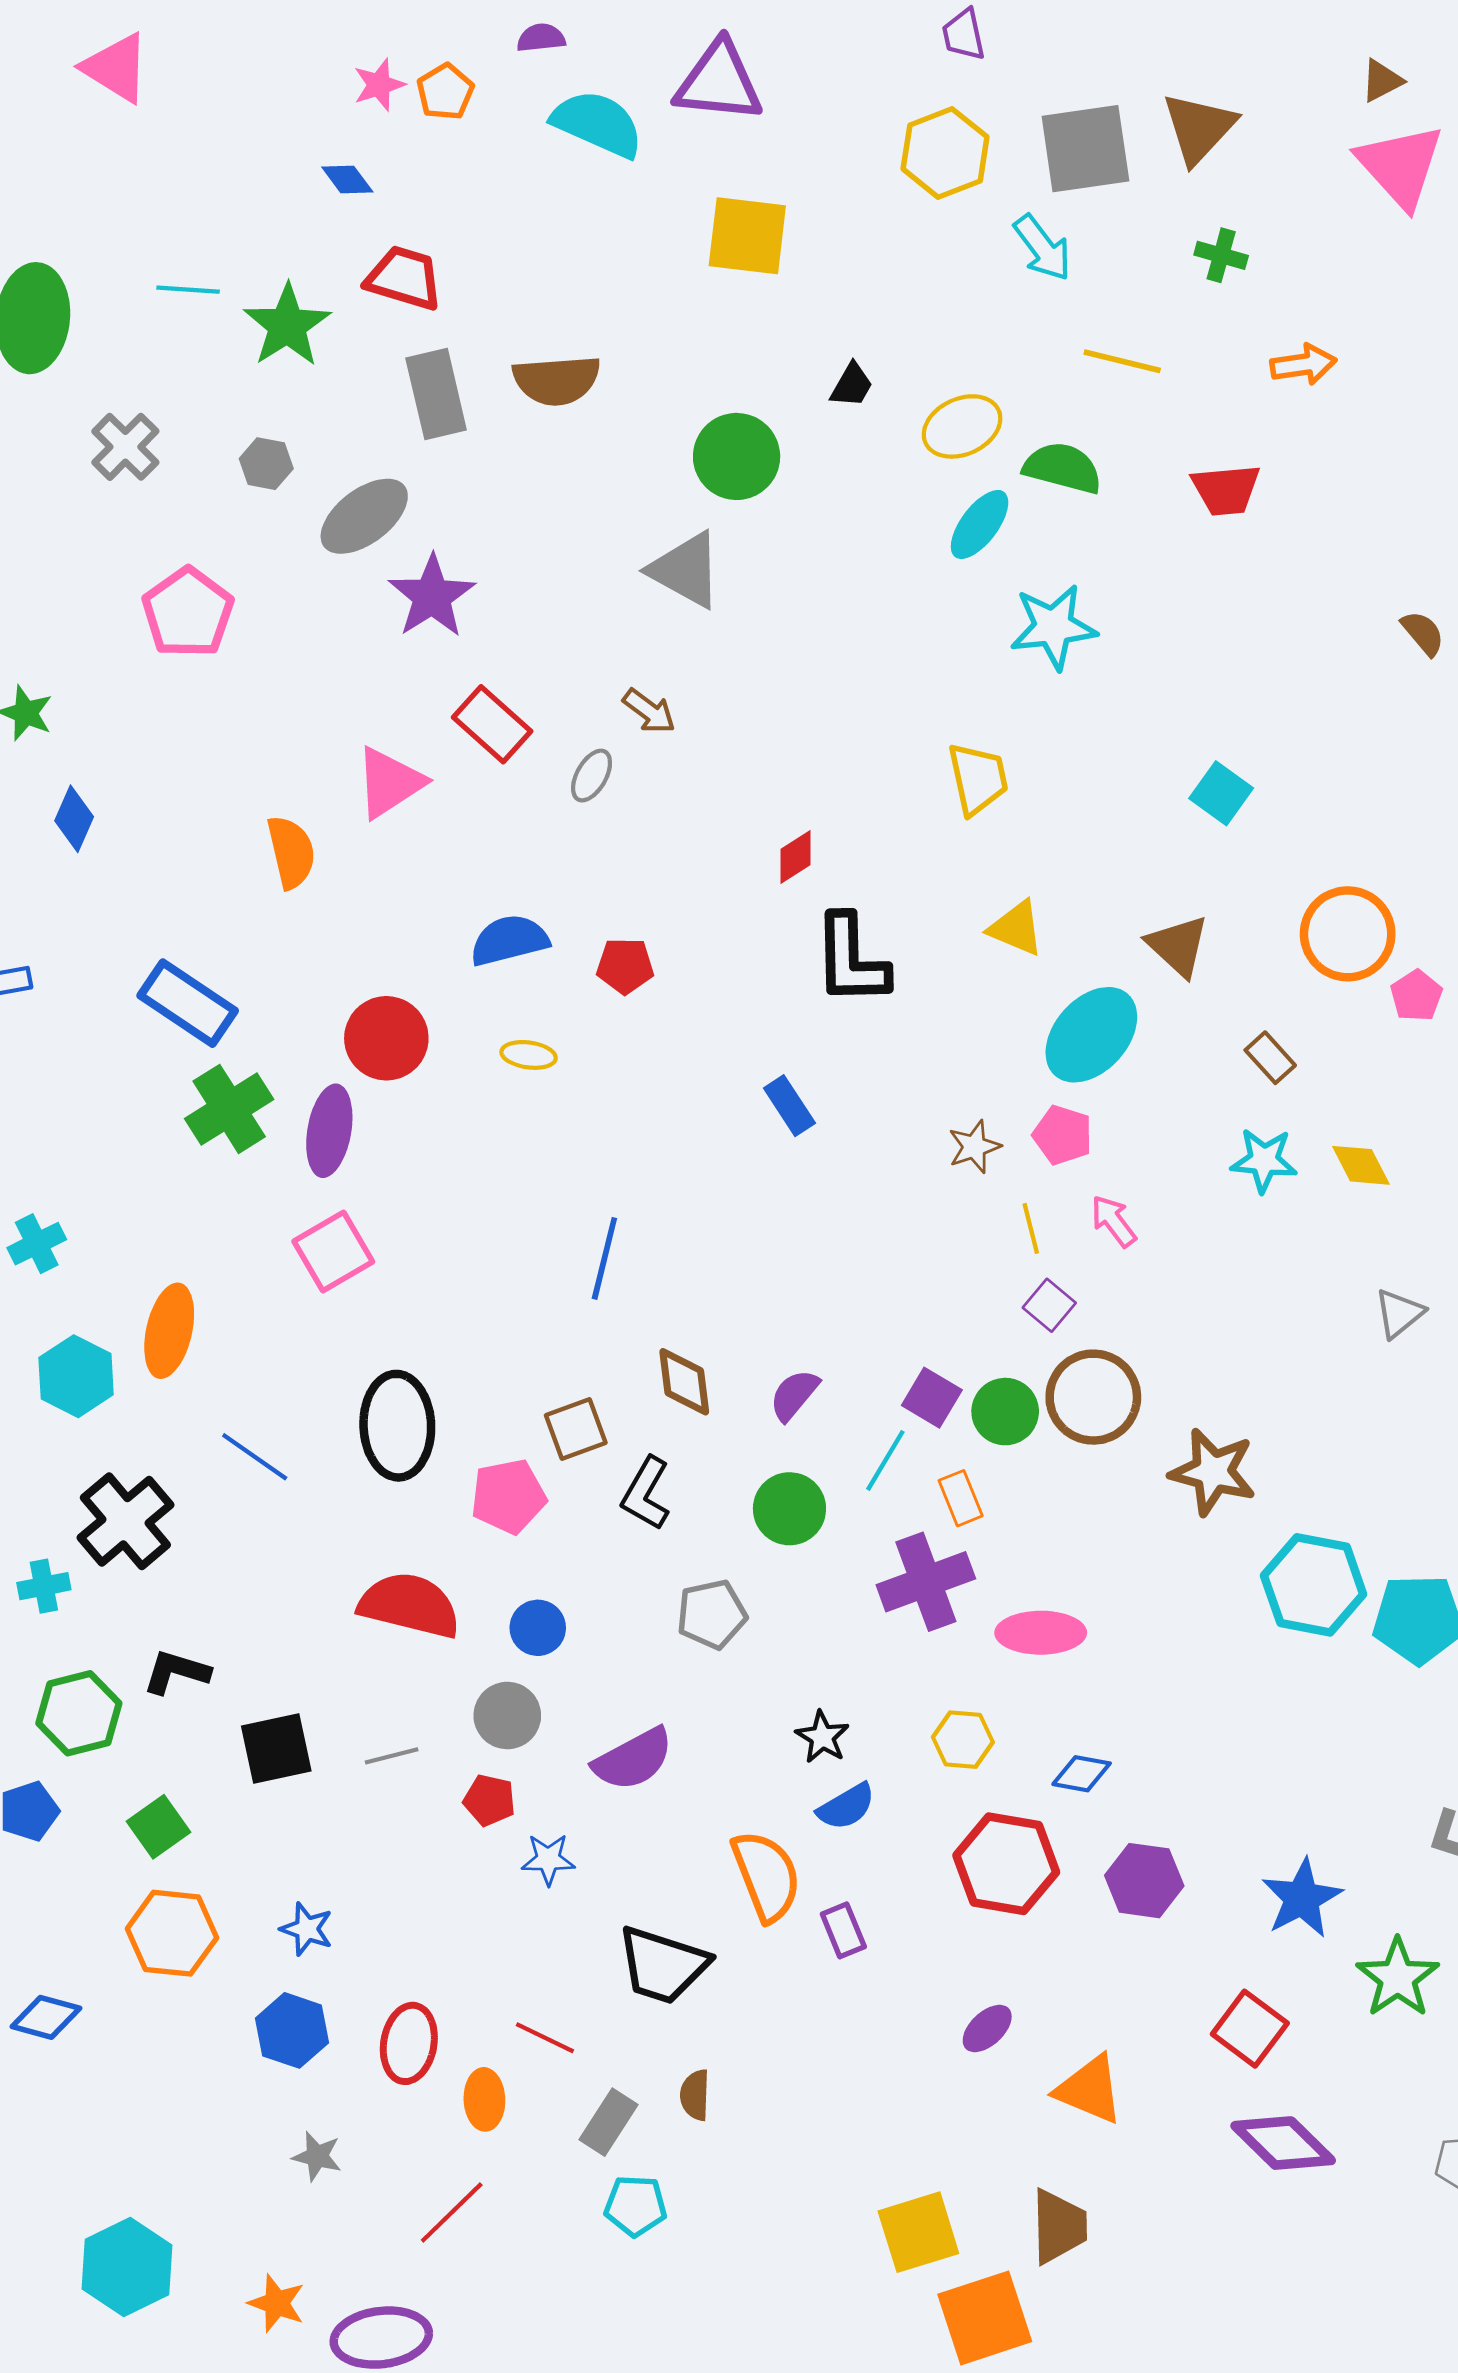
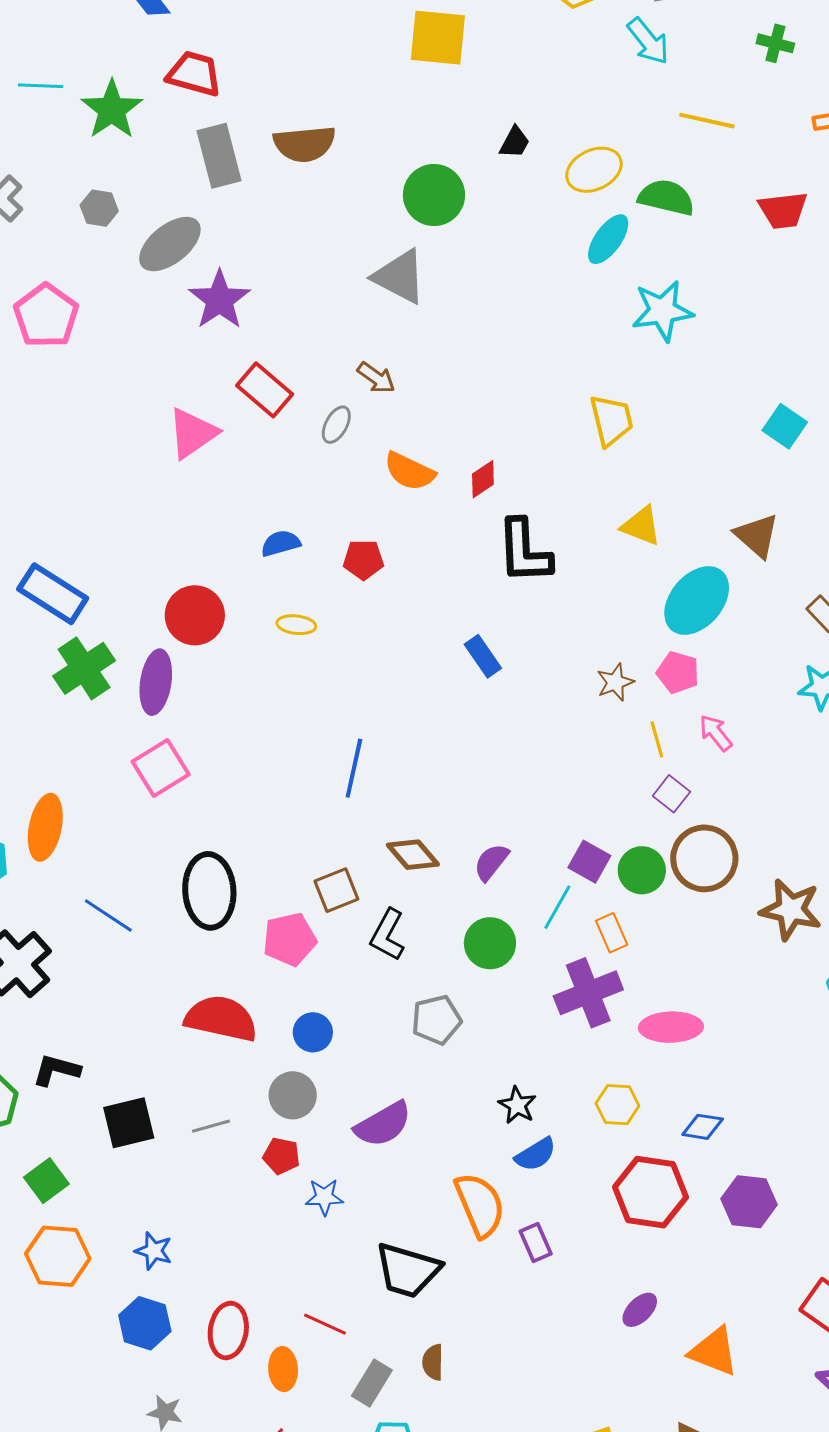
orange semicircle: (291, 852) -> (409, 471), moved, turned 130
blue semicircle: (509, 940) -> (281, 543), size x0.7
brown diamond: (684, 1382) -> (413, 855), turned -32

